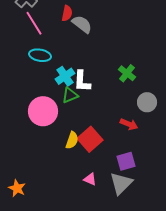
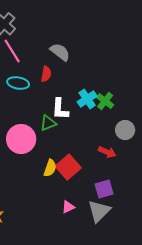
red semicircle: (67, 13) -> (46, 74), moved
cyan cross: (65, 76) -> (87, 99), moved
pink triangle: (90, 179) -> (68, 207), turned -48

